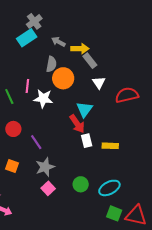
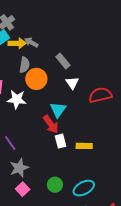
yellow arrow: (80, 49) -> (17, 43), moved

